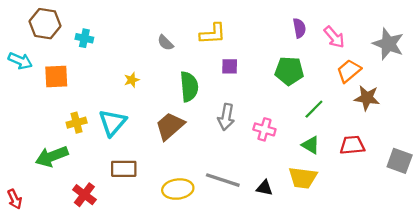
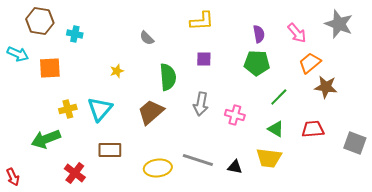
purple semicircle: (299, 28) -> (259, 34), moved
yellow L-shape: (213, 34) -> (202, 21), moved
gray star: (388, 44) -> (339, 24), moved

